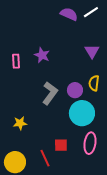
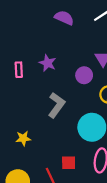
purple semicircle: (69, 14) -> (64, 18), moved
purple circle: (75, 90) -> (84, 75), moved

